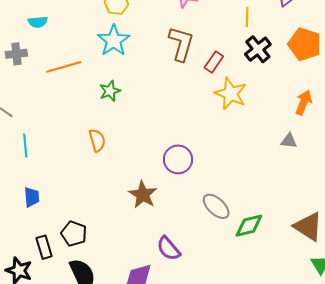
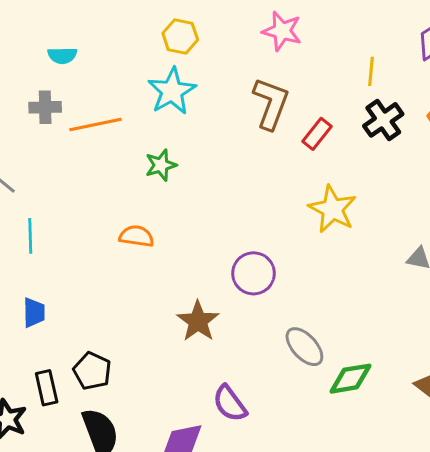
gray cross: (16, 54) -> (45, 107), moved
yellow star: (231, 94) -> (333, 209), moved
orange semicircle: (97, 140) -> (137, 236), turned -70

